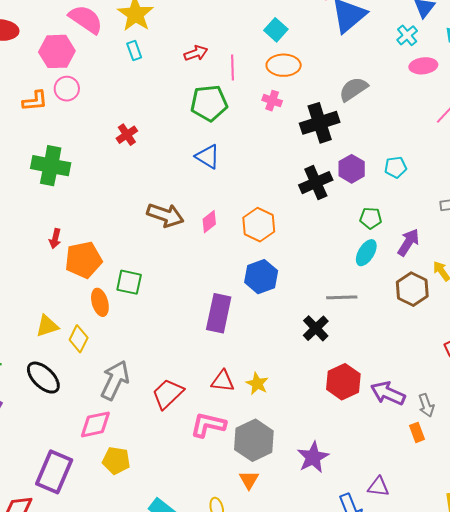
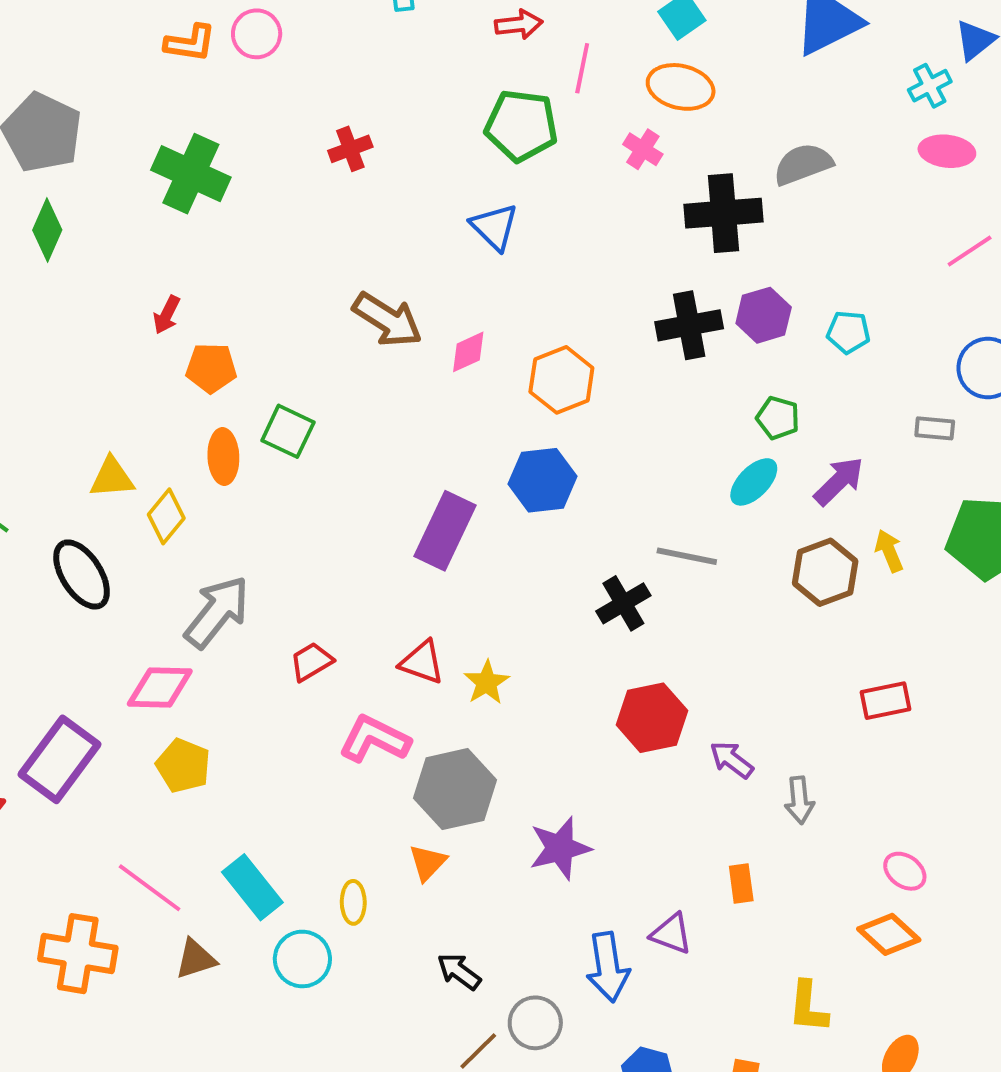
orange pentagon: (83, 260) -> (211, 368), size x0.7
purple arrow: (388, 393) -> (732, 760), size x0.7
red trapezoid: (168, 394) -> (311, 662), size x0.7
orange rectangle: (417, 432) -> (741, 884), moved

